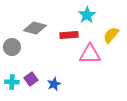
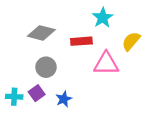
gray circle: (12, 47) -> (46, 67), moved

